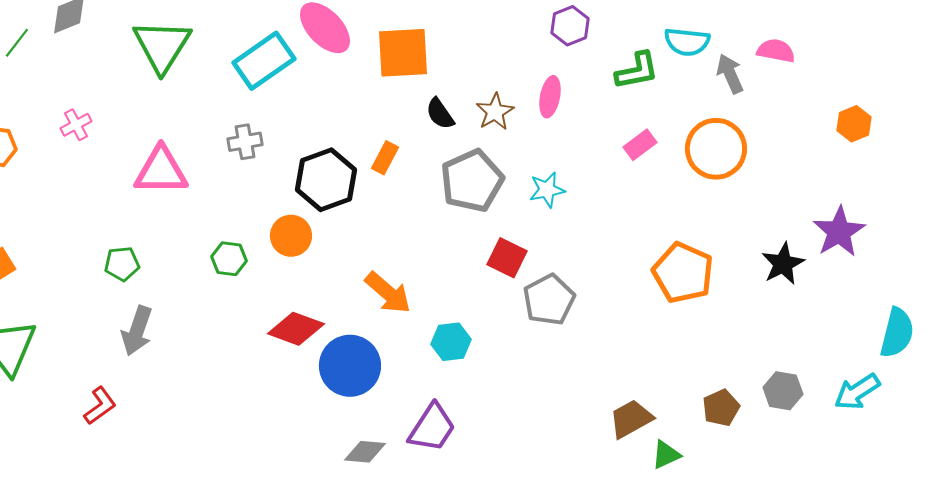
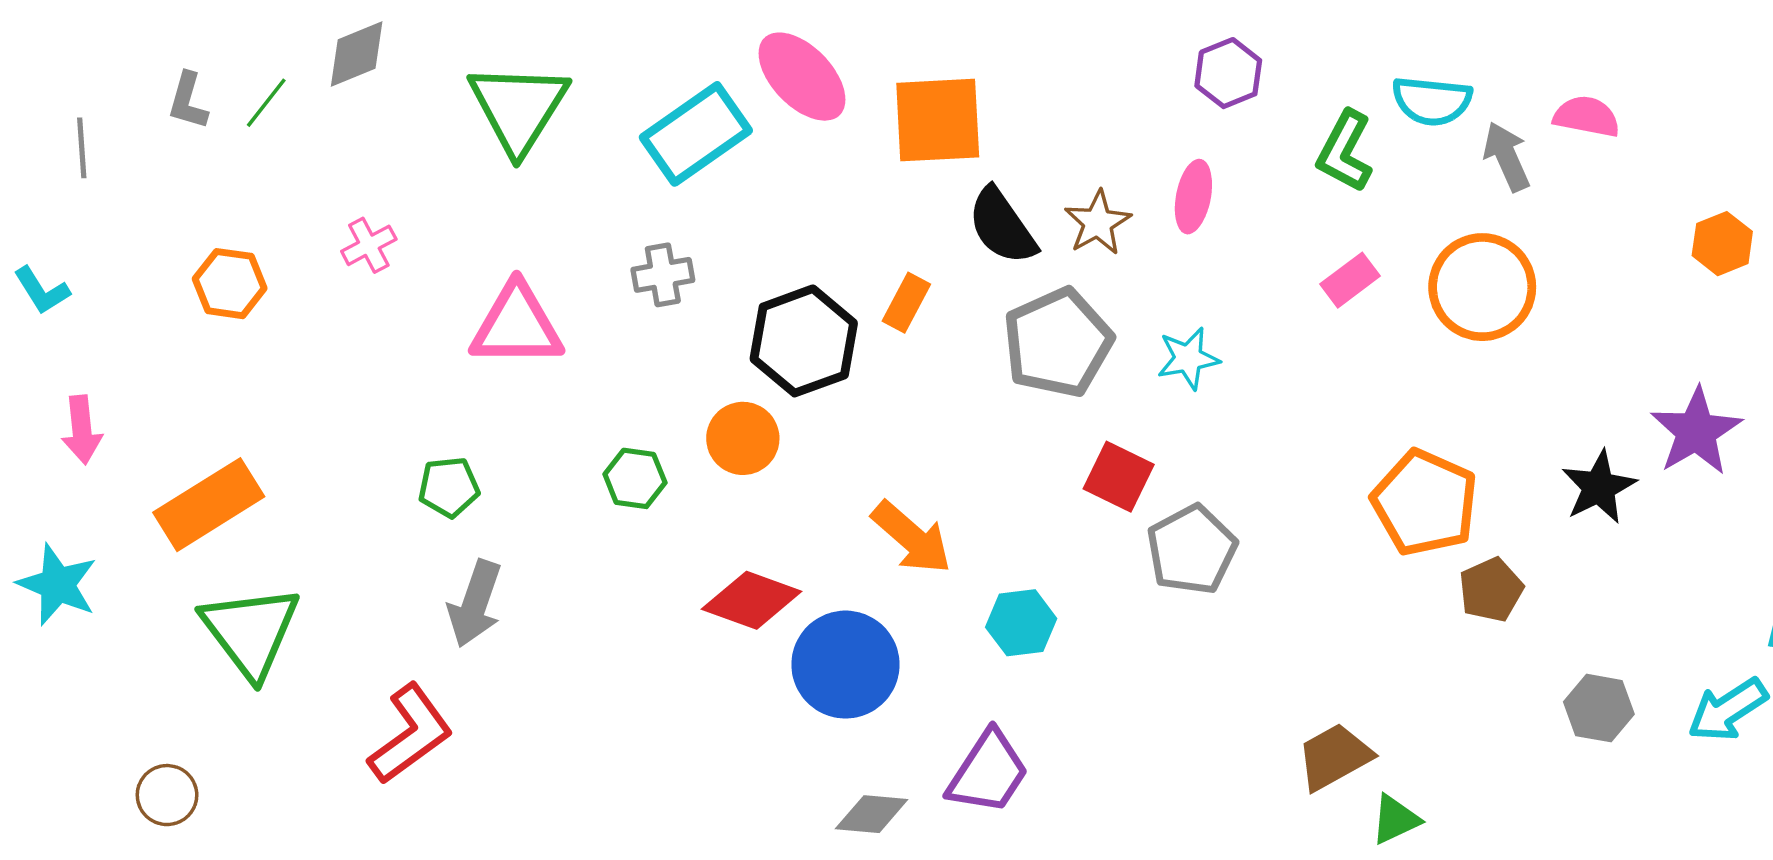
green L-shape: (637, 71) -> (1345, 151), turned 129
black semicircle: (440, 114) -> (1002, 226), size x1.4
red L-shape: (100, 406) -> (411, 734), size x1.5
brown pentagon: (721, 408) -> (1491, 590), moved

